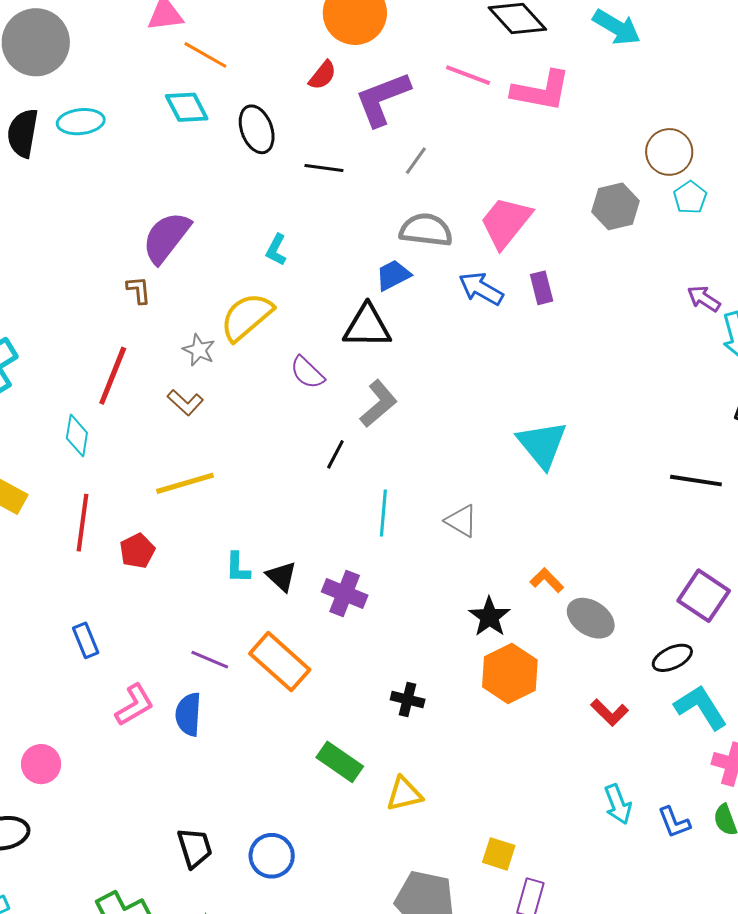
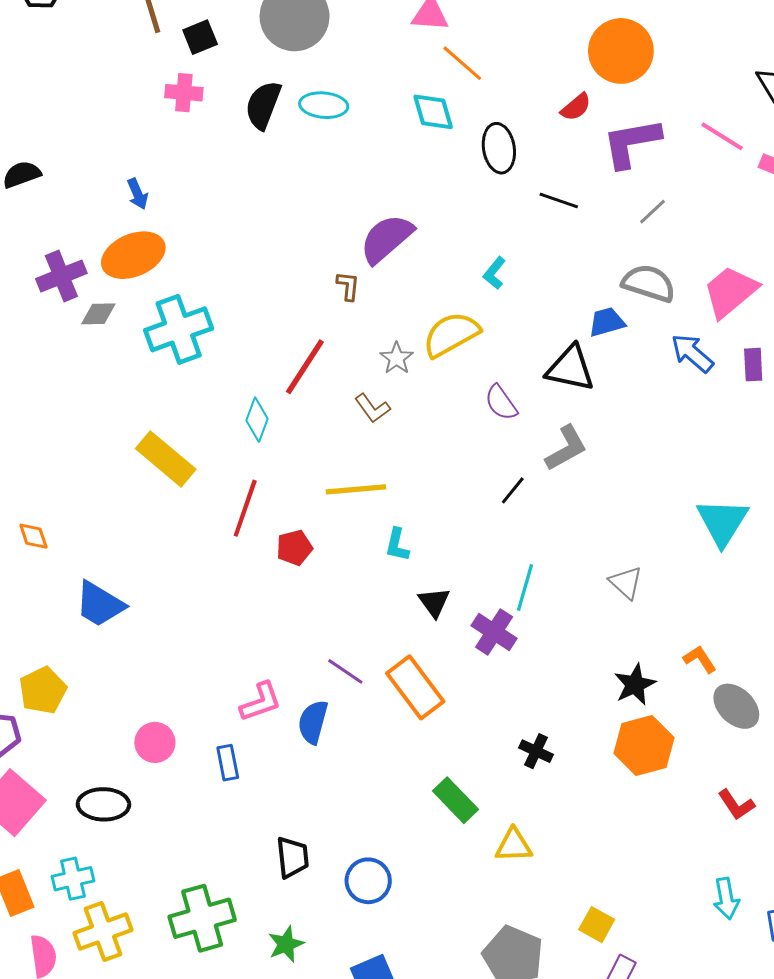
cyan line: (383, 513) -> (525, 587), moved
cyan L-shape: (238, 568) -> (397, 545), moved
blue rectangle: (86, 640) -> (228, 763), moved

